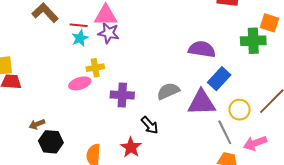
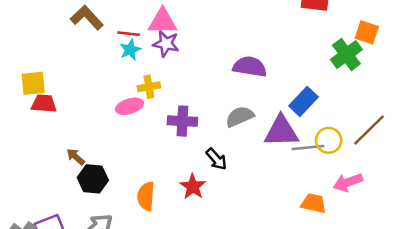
green cross: (253, 41) -> (346, 55), turned -35
purple semicircle: (202, 49) -> (250, 67), moved
brown arrow: (37, 124) -> (76, 157), turned 63
gray line: (225, 132) -> (308, 147), moved, turned -70

